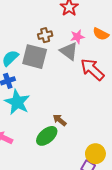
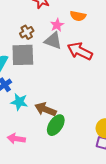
cyan star: (17, 102) -> (19, 102), size x0.7
brown arrow: (60, 120) -> (45, 109), moved, size x1.5

